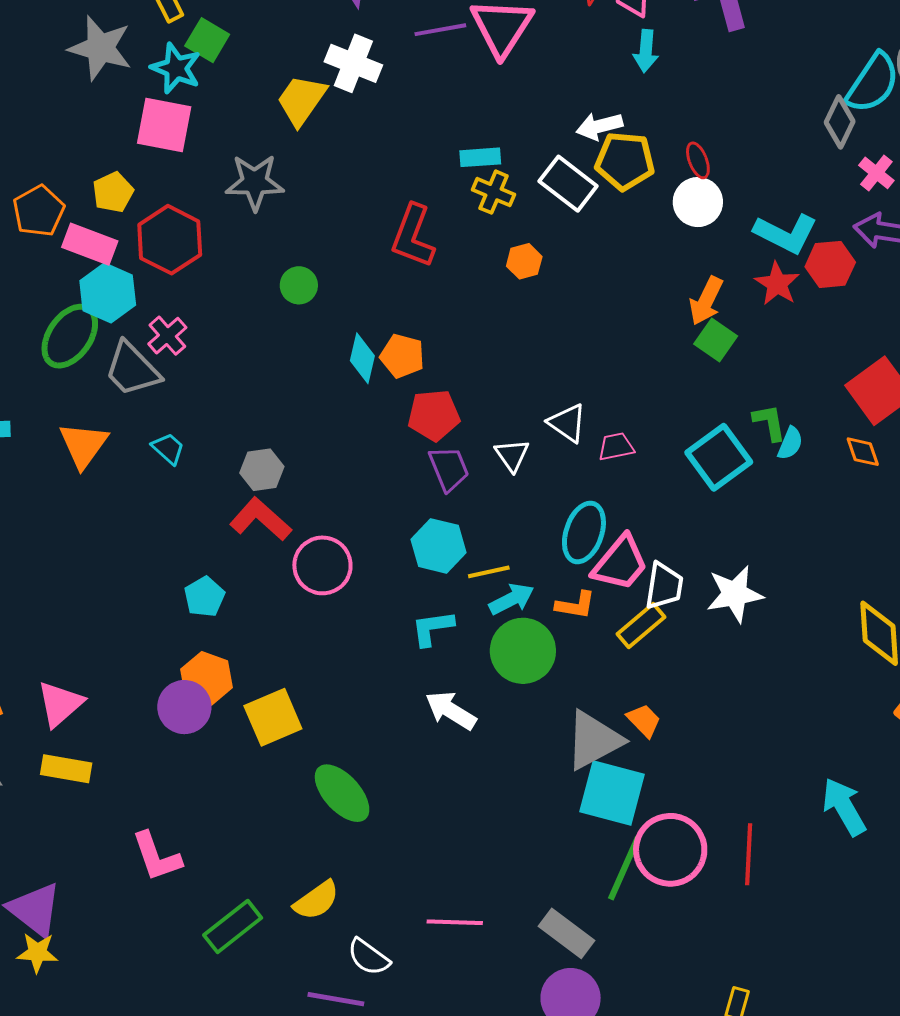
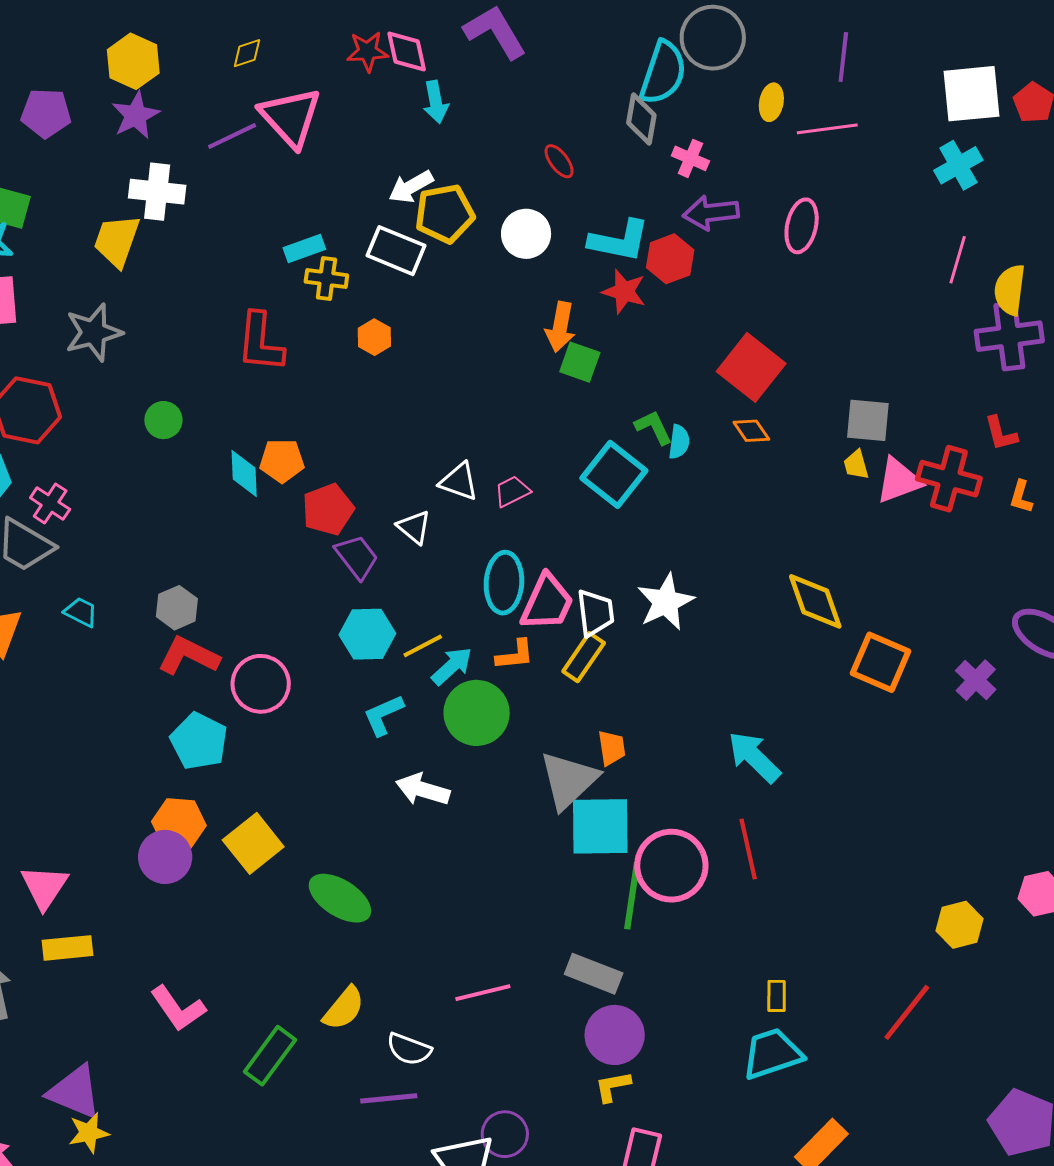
red ellipse: (698, 160) -> (559, 161), moved
cyan pentagon: (204, 597) -> (199, 741), moved, size x1.4
orange trapezoid: (644, 720) -> (612, 748), turned 51
cyan arrow: (844, 807) -> (754, 757), moved

